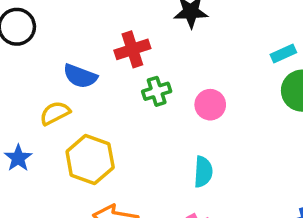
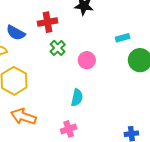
cyan rectangle: (283, 54) -> (123, 38), moved
green cross: (157, 91) -> (58, 48), turned -35

